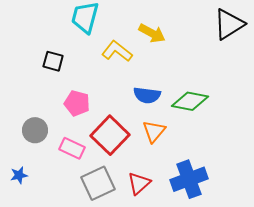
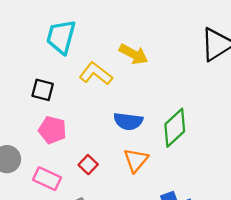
black square: (53, 61) -> (43, 90), moved
green diamond: (190, 101) -> (175, 128), turned -54
red square: (110, 135) -> (88, 165), size x0.5

